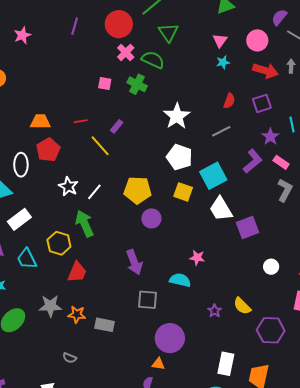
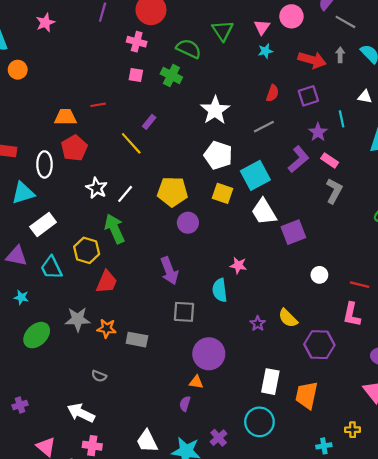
green triangle: (168, 32) -> (223, 31), moved
pink circle: (257, 40) -> (291, 16), moved
pink cross: (126, 52) -> (137, 42), moved, turned -30
red line: (81, 121) -> (98, 105), moved
cyan semicircle: (180, 280) -> (220, 290), turned -110

